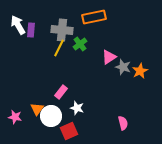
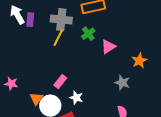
green cross: (80, 44) -> (88, 34), moved
gray star: (123, 67) -> (122, 83), moved
pink star: (15, 117) -> (11, 84), moved

